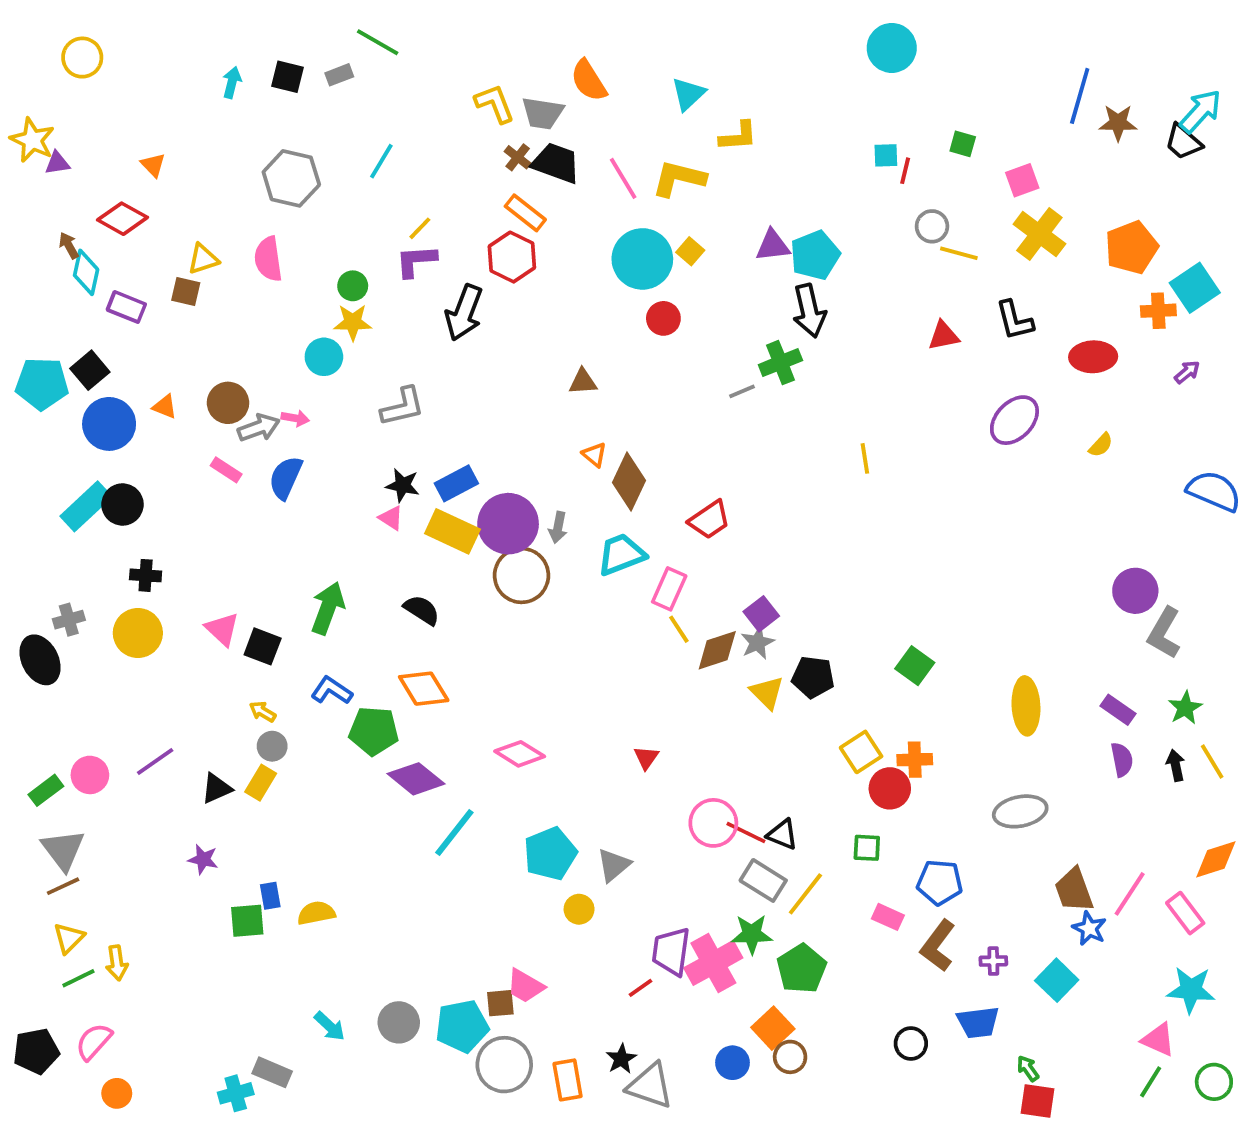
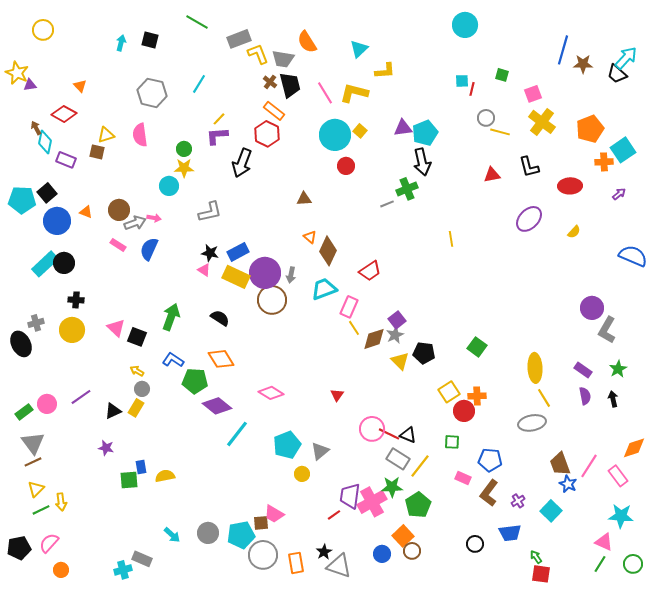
gray rectangle: (339, 75) -> (239, 39), moved, size x1.6
black trapezoid: (556, 163) -> (290, 85), turned 56
yellow line: (1212, 762) -> (544, 398), moved
purple cross: (993, 961) -> (518, 501), turned -32

